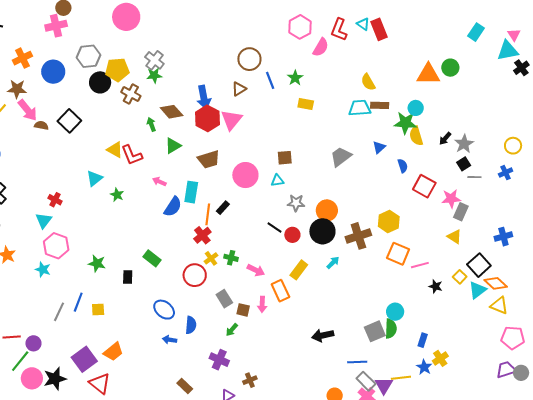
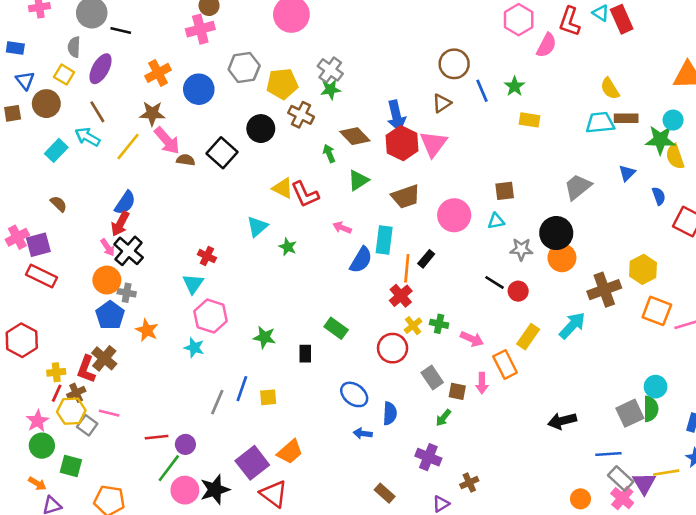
black circle: (100, 82) -> (261, 129), moved
black circle: (322, 231) -> (556, 233), moved
cyan arrow: (333, 263) -> (572, 325), size x1.6

